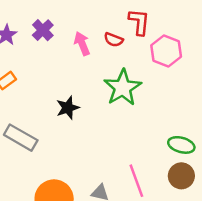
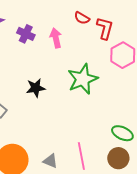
purple cross: (43, 30) -> (26, 34), moved, turned -30
red semicircle: (114, 40) -> (82, 18), moved

